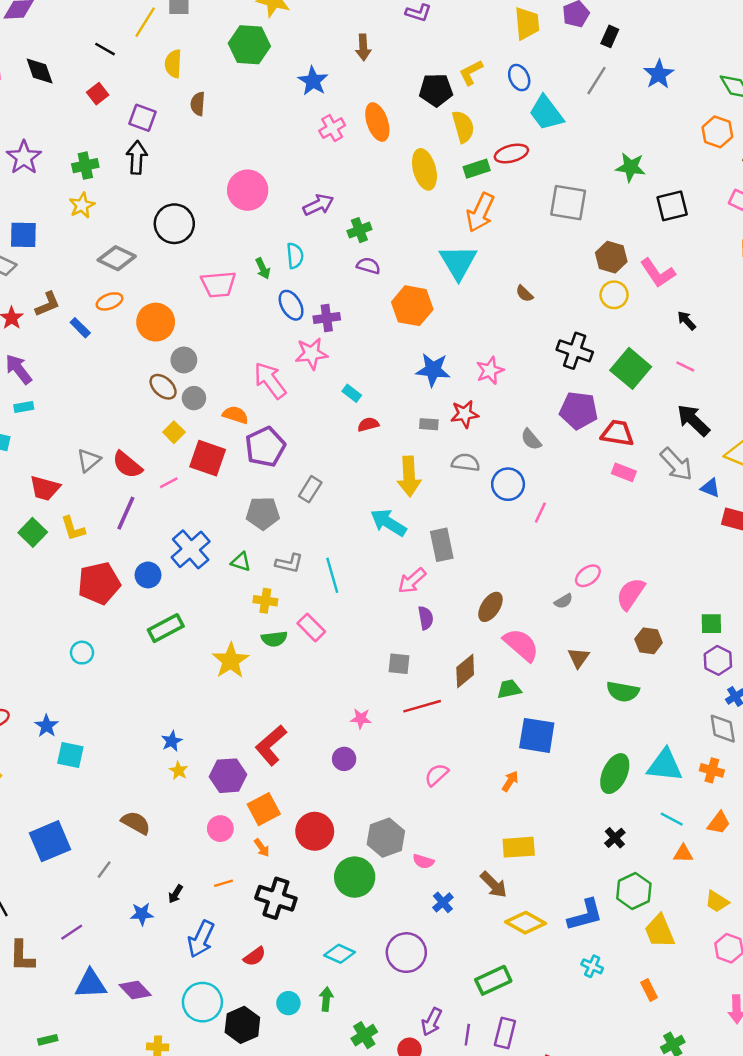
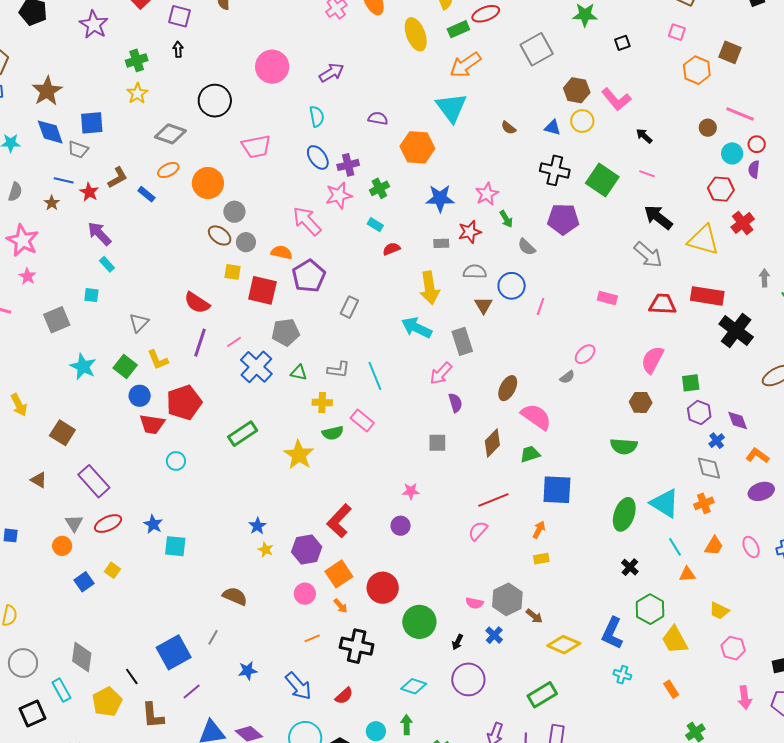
purple star: (24, 157) -> (94, 25), moved
black arrow: (137, 157) -> (178, 49), size x0.6
gray square: (568, 203) -> (537, 49), turned -32
black square: (672, 206) -> (622, 43), size x0.6
orange arrow: (480, 212) -> (465, 65), turned 36
green cross: (359, 230) -> (379, 188), moved
green arrow: (263, 269) -> (506, 219), moved
cyan rectangle: (24, 407) -> (107, 264), turned 63
yellow square: (174, 432) -> (232, 272), turned -30
red trapezoid: (617, 433) -> (663, 304), moved
gray triangle: (89, 460) -> (139, 323), moved
pink rectangle: (624, 472) -> (607, 298), moved
pink line: (169, 483) -> (234, 342), moved
red trapezoid: (45, 488) -> (152, 424), moved
blue triangle: (710, 488) -> (553, 128), moved
gray pentagon: (263, 513) -> (286, 332), moved
blue circle: (148, 575) -> (140, 396), moved
pink semicircle: (631, 594) -> (652, 360), moved
brown triangle: (579, 658) -> (483, 305), moved
red line: (422, 706) -> (493, 500), moved
cyan triangle: (665, 765) -> (665, 503), turned 32
orange cross: (712, 770) -> (704, 503), turned -30
cyan line: (672, 819) -> (675, 547), turned 36
gray hexagon: (386, 838) -> (507, 599), moved
blue square: (50, 841) -> (174, 652), moved
yellow rectangle: (519, 847) -> (541, 559), moved, size x0.6
brown arrow: (494, 885) -> (534, 616), size x0.7
black arrow: (176, 894) -> (457, 642), moved
blue L-shape: (585, 915) -> (612, 633), turned 136
blue arrow: (201, 939) -> (299, 686), turned -60

